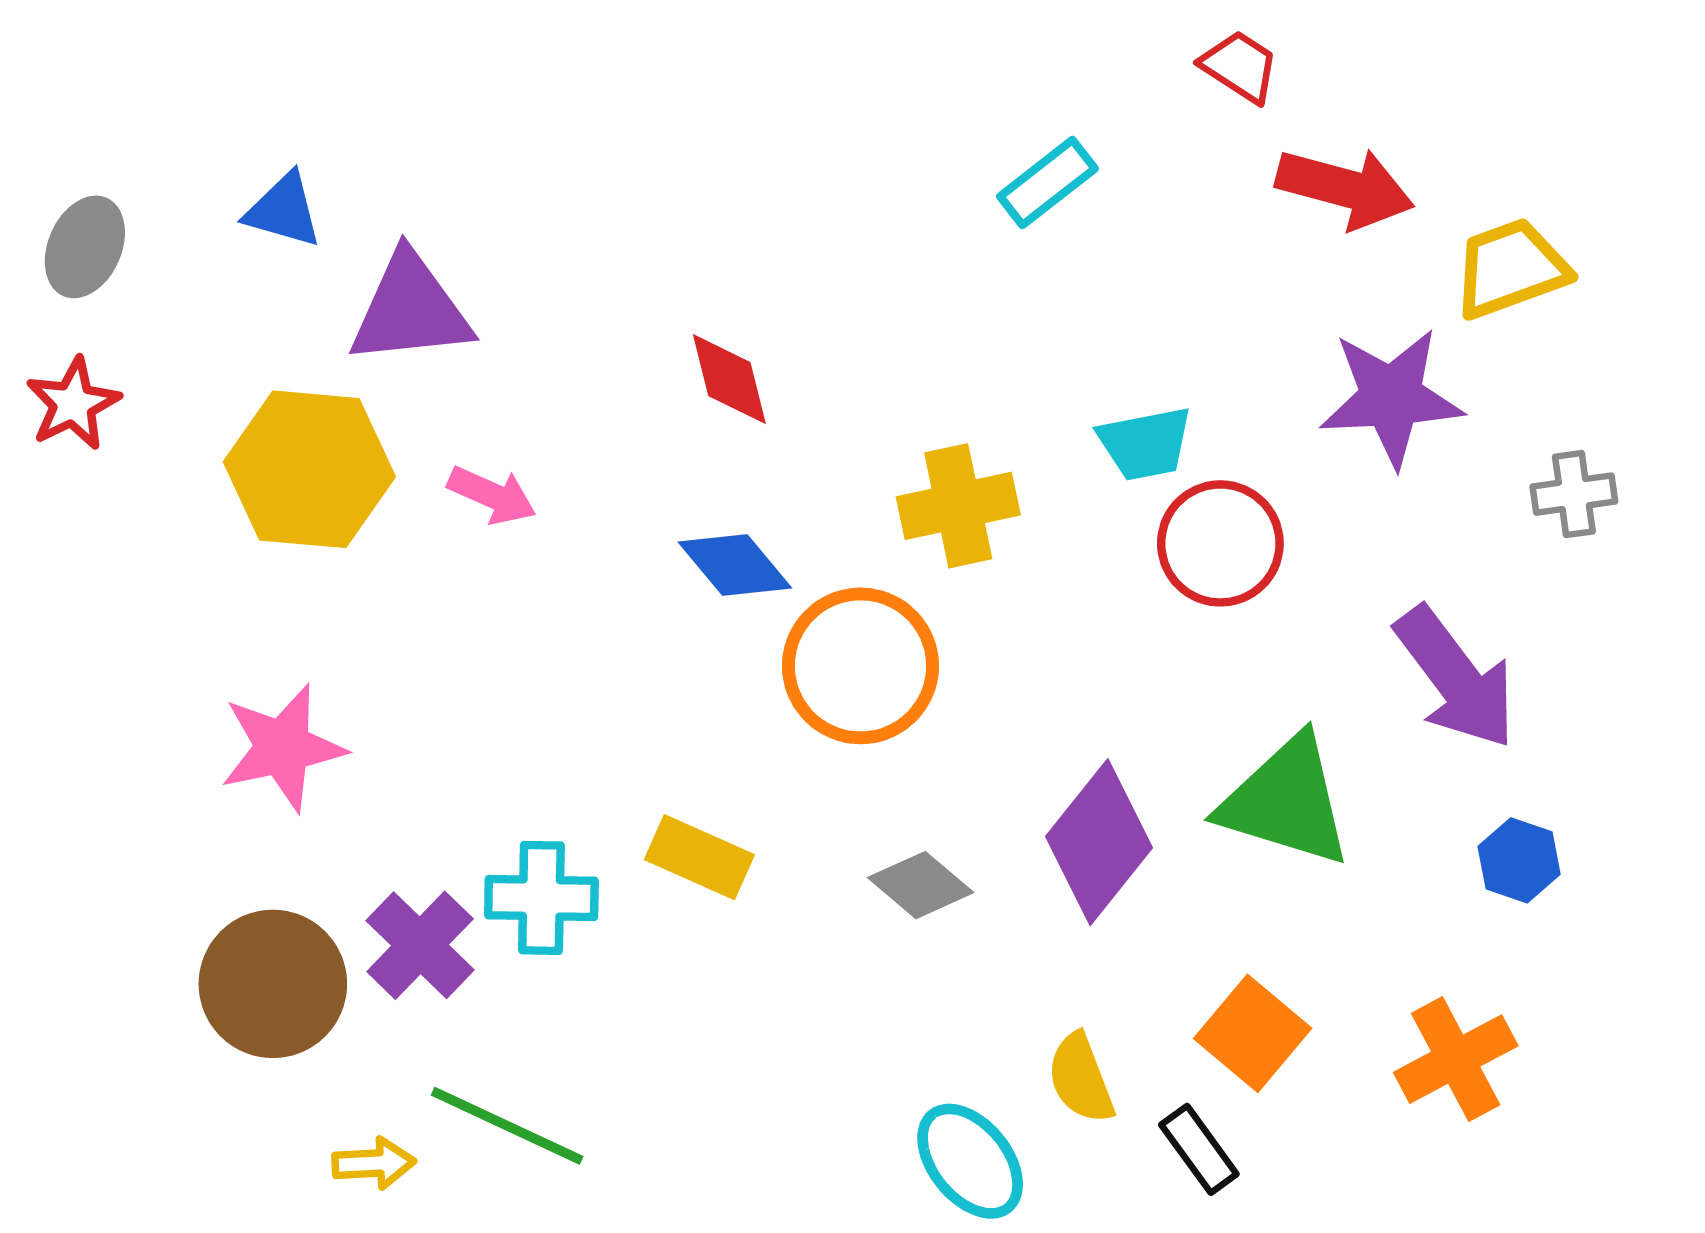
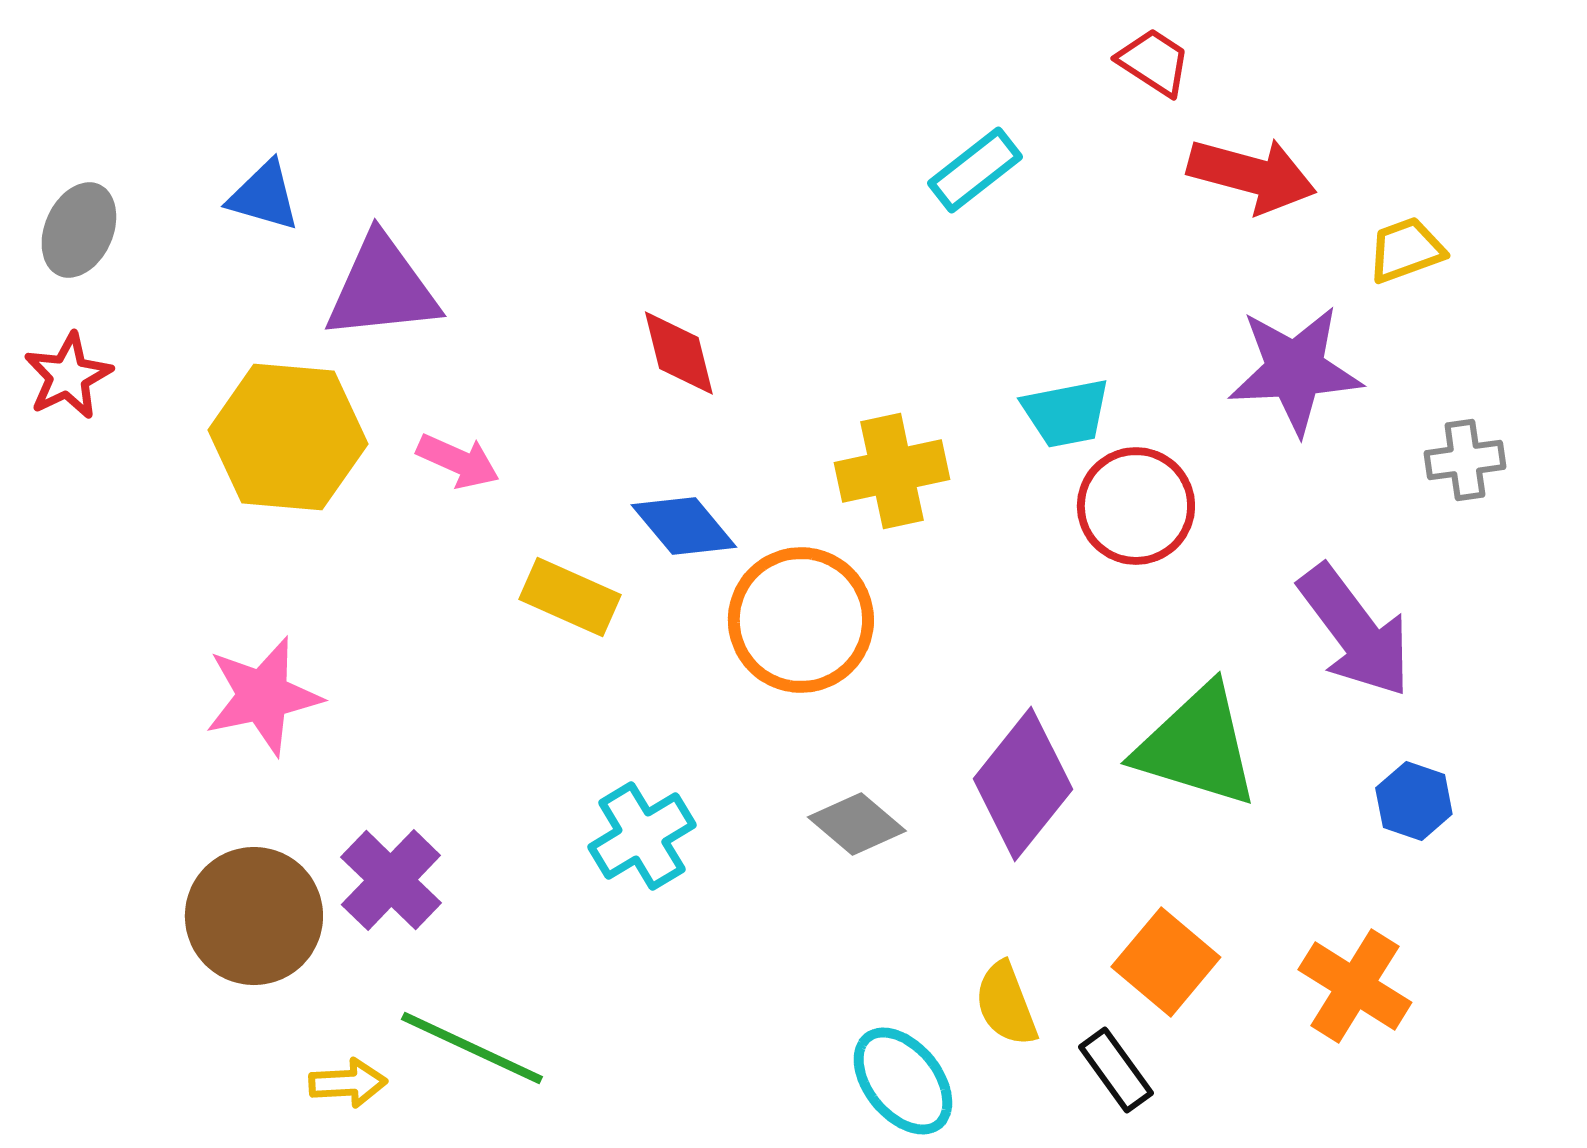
yellow trapezoid: (1510, 268) -> (1406, 250), size x0.7
yellow rectangle: (699, 857) -> (570, 597), moved
cyan cross: (541, 898) -> (642, 836), moved, turned -32
orange cross: (1456, 1059) -> (1355, 986), turned -30

